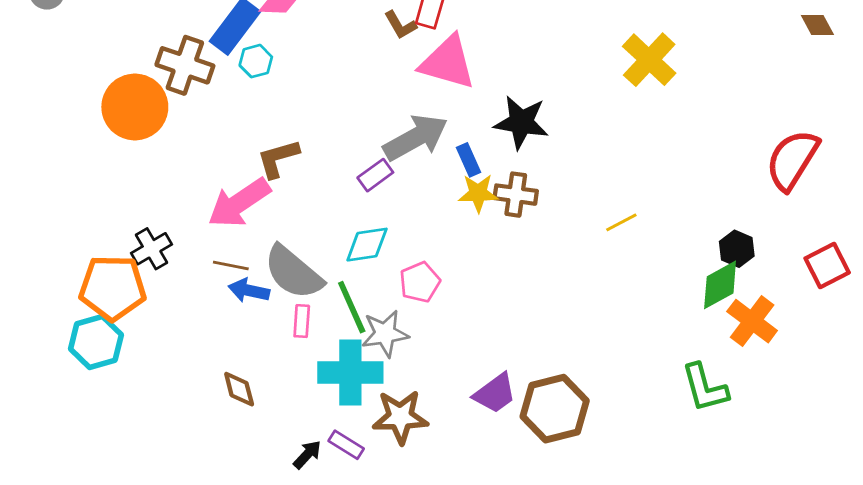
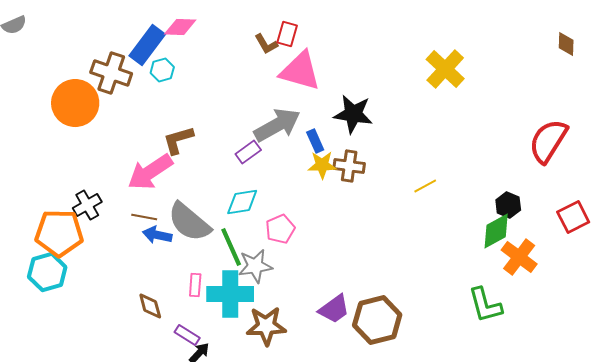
brown diamond: (817, 25) -> (566, 44), turned 30
pink rectangle: (302, 321) -> (195, 285), moved
purple rectangle: (346, 445) -> (187, 335), moved

